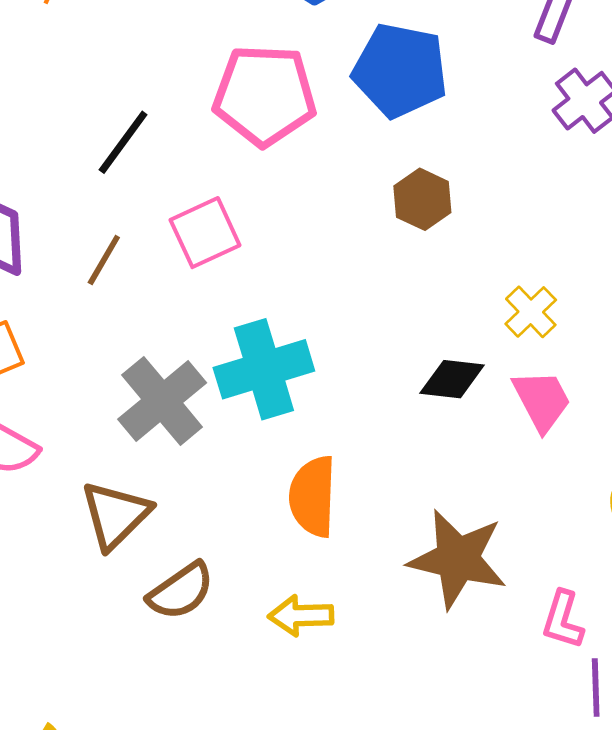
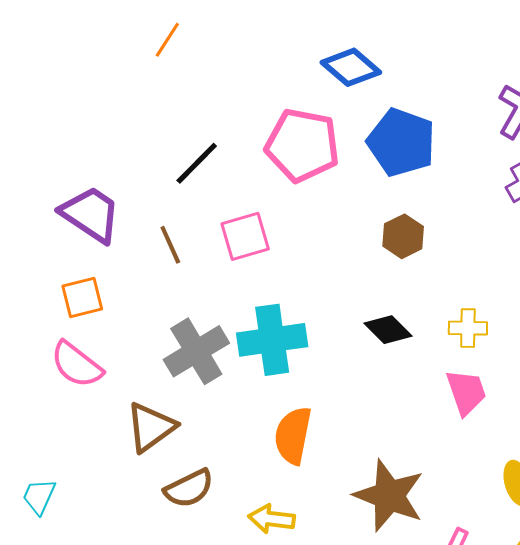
brown line: (104, 260) -> (170, 245), turned -63
yellow cross: (531, 312) -> (468, 328), turned 36
black diamond: (452, 379) -> (388, 330), moved, turned 30

